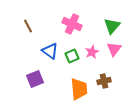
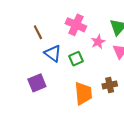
brown line: (28, 26) -> (38, 32), moved
pink star: (92, 52) -> (98, 42), moved

